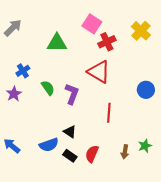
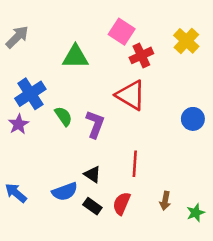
blue cross: (23, 71) -> (30, 94), size x1.6
red line: (109, 113) -> (135, 164), moved
green star: (145, 146) -> (196, 213), moved

